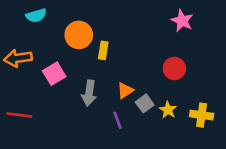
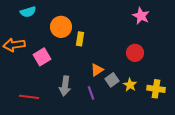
gray arrow: (89, 93) -> (65, 86), moved
red line: (19, 115) -> (29, 97), moved

